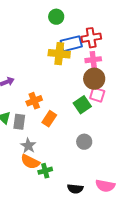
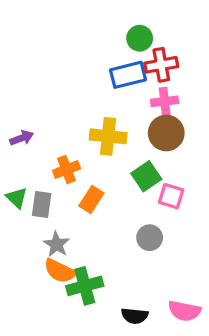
green circle: (56, 17) -> (140, 38), moved
yellow cross: (59, 54) -> (108, 136), moved
pink square: (97, 95) -> (171, 196), moved
green cross: (45, 171) -> (85, 286), size x1.5

